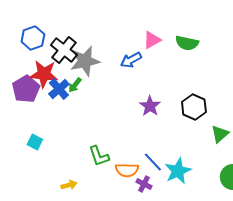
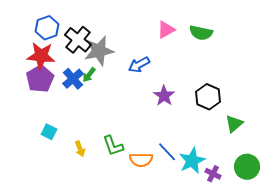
blue arrow: (131, 60) -> (139, 65), moved
red star: (44, 74) -> (41, 56), moved
purple cross: (144, 184) -> (213, 174), moved
yellow arrow: (69, 185) -> (80, 149), moved, turned 84

